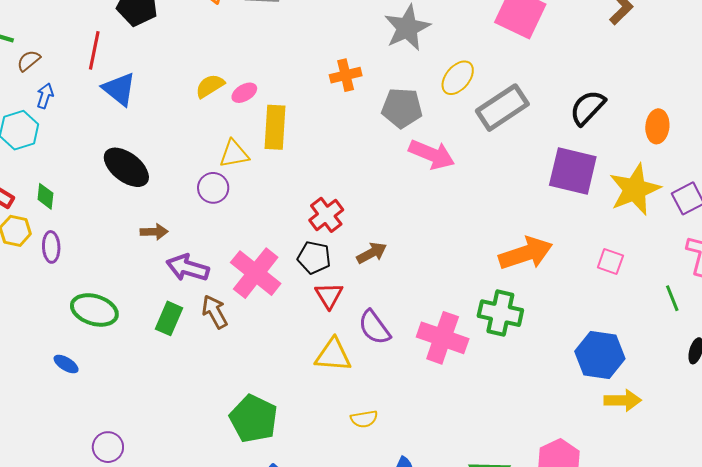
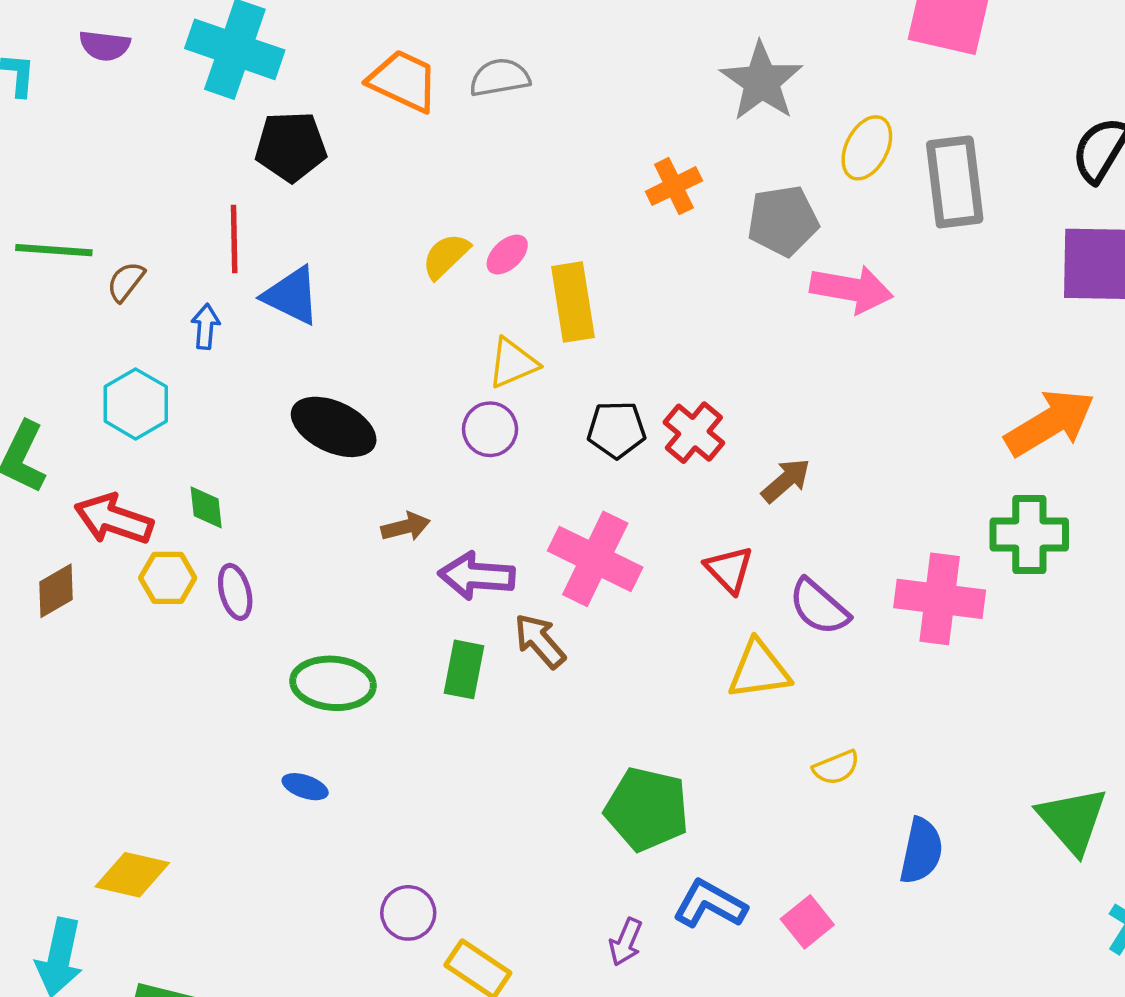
blue arrow: (45, 96) -> (205, 327), moved
gray rectangle: (502, 108) -> (955, 182), turned -51
black pentagon: (314, 258) -> (616, 430), moved

